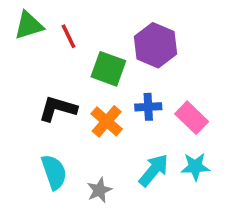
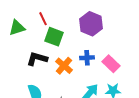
green triangle: (29, 25) -> (17, 28), moved
green square: (108, 69) -> (54, 37), moved

